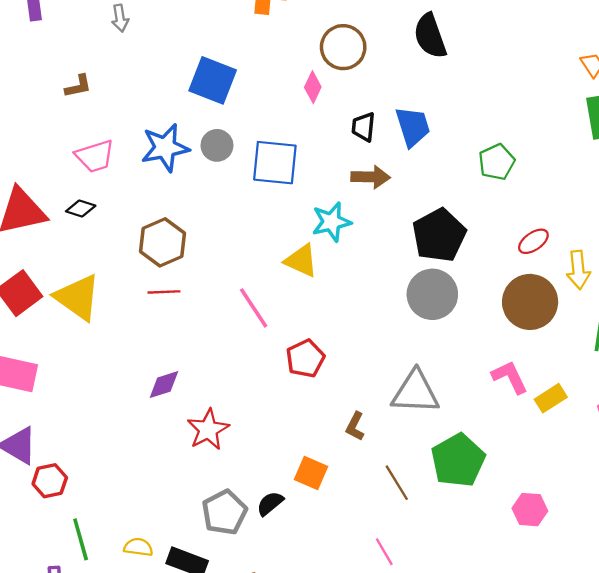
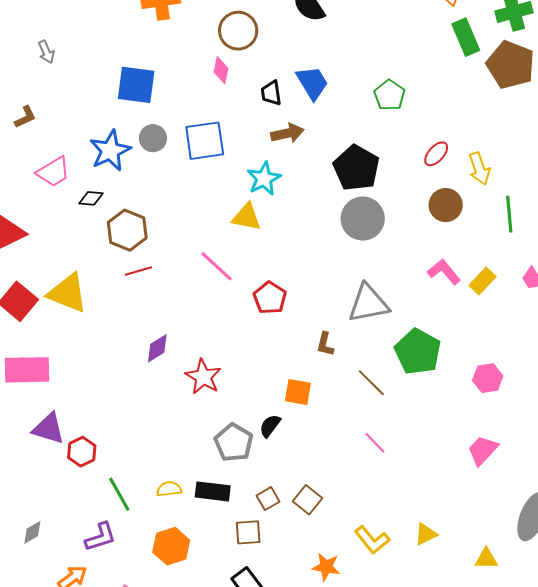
black diamond: (81, 208) -> (91, 198), moved
brown circle: (530, 302) -> (446, 205), size x0.7

